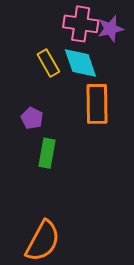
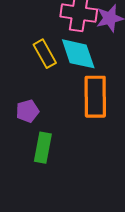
purple pentagon: (32, 118) -> (27, 111), turned 30

